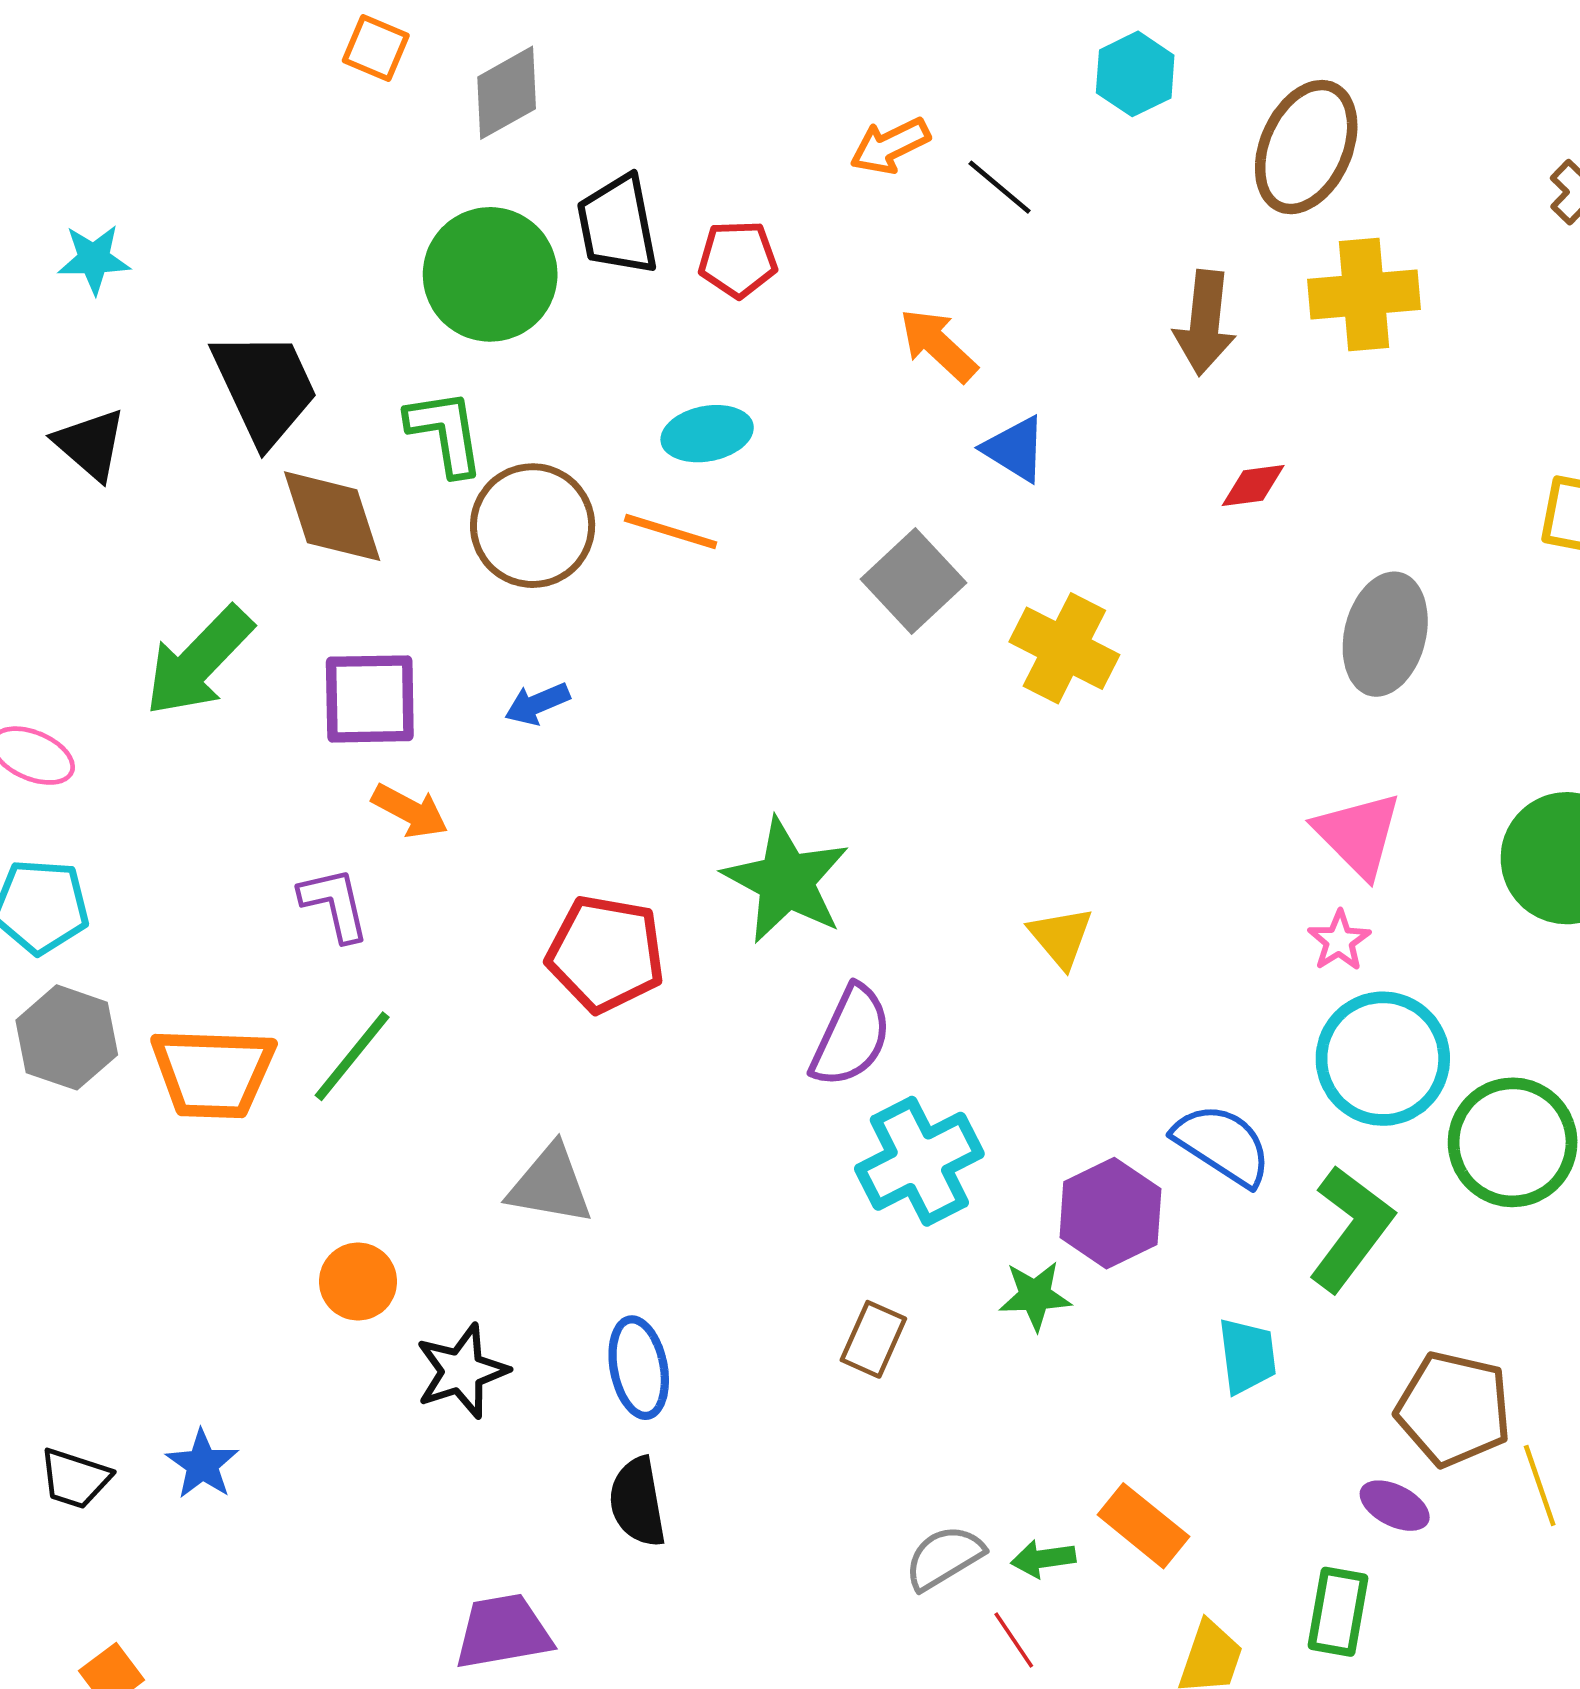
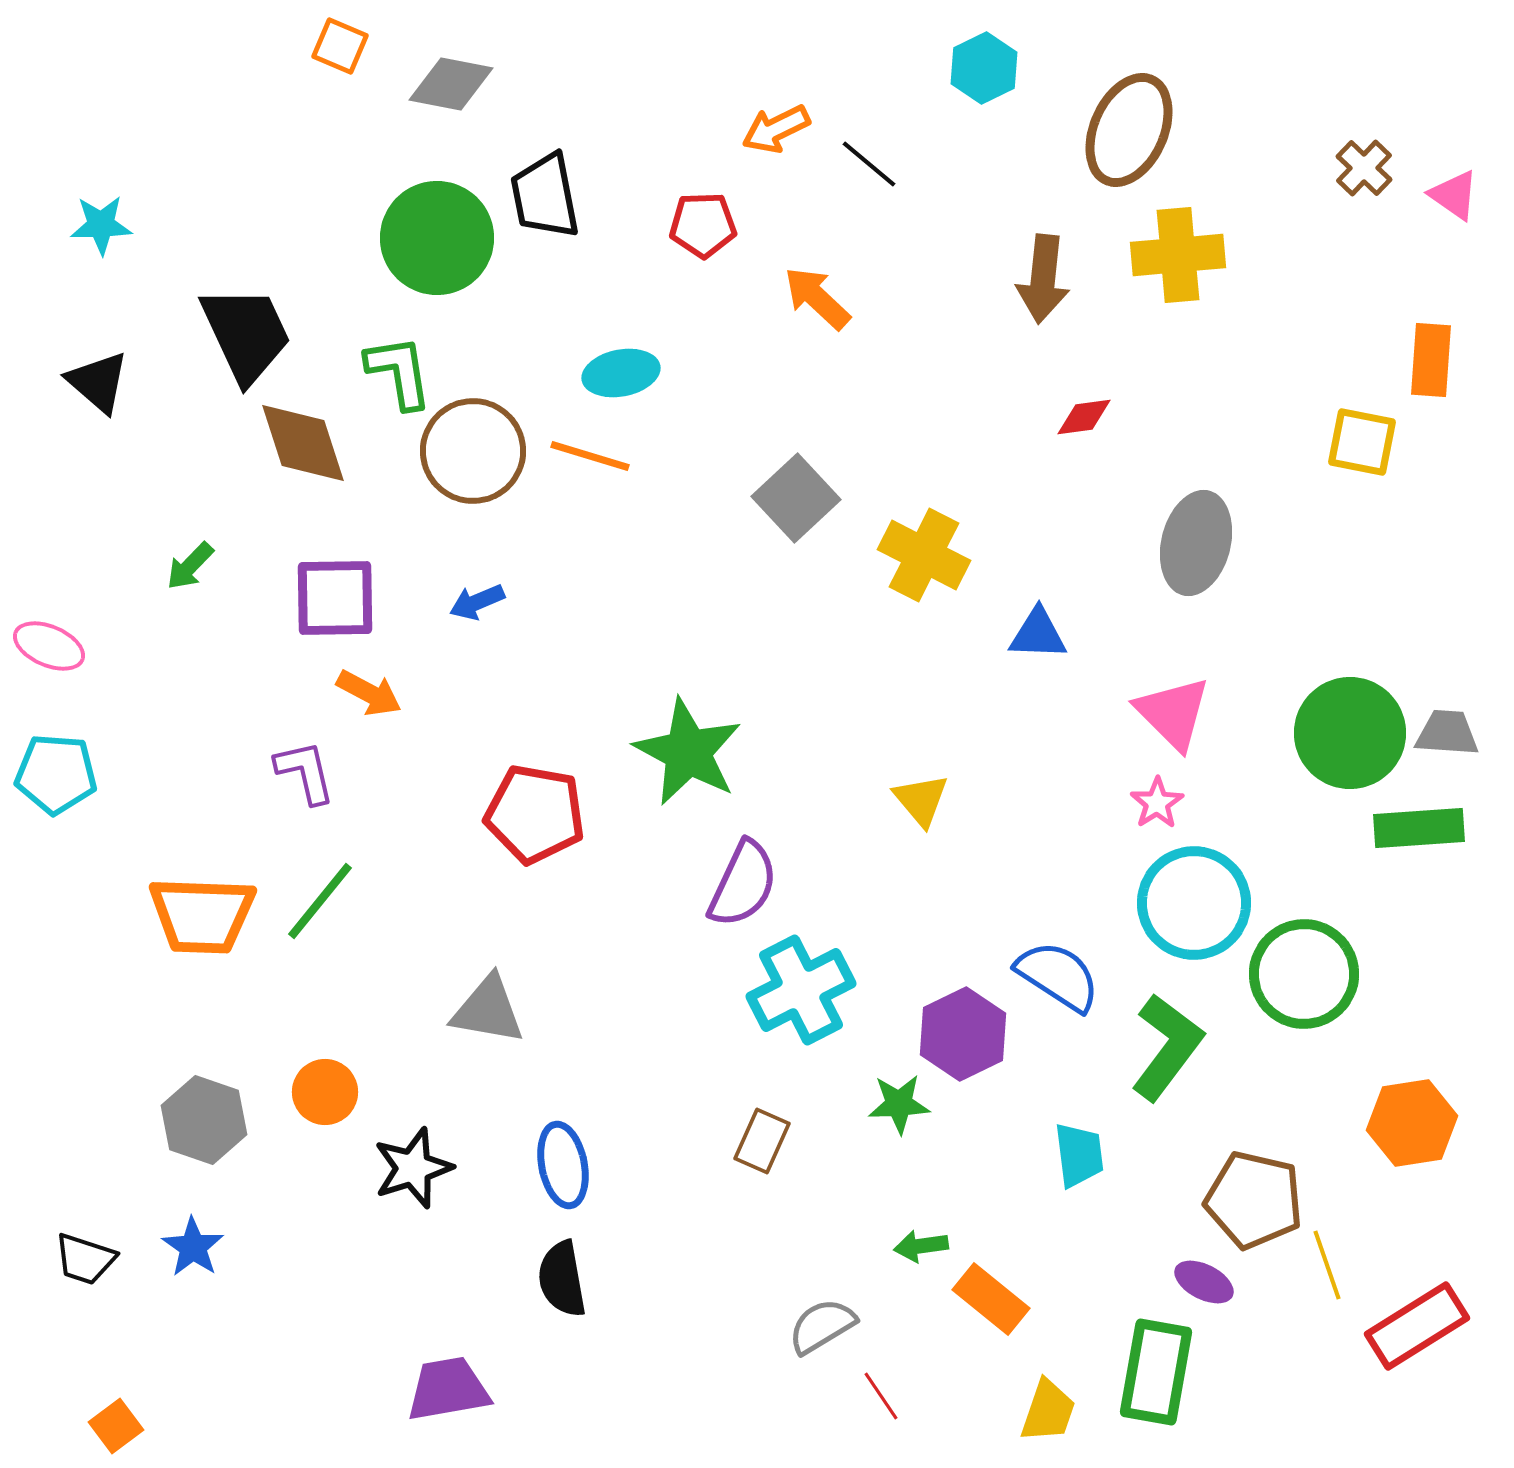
gray diamond: (507, 93) -> (451, 84), turned 40
red pentagon: (738, 259) -> (703, 225), moved
blue triangle: (1015, 449) -> (1038, 634), moved, turned -30
green arrow: (199, 661) -> (190, 566), size x0.5
gray hexagon: (67, 1037) -> (204, 1120), moved
green arrow: (1043, 1559) -> (921, 1246), moved
green rectangle: (1338, 1612) -> (1156, 1372), size x1.4

